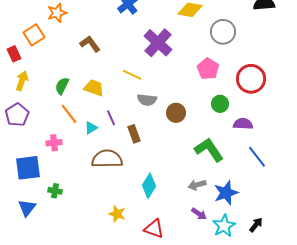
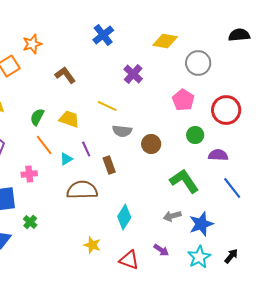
purple cross: (158, 43) -> (133, 74), size x0.7
green cross: (55, 191) -> (30, 222), turned 32
purple arrow: (199, 214) -> (161, 250), moved

